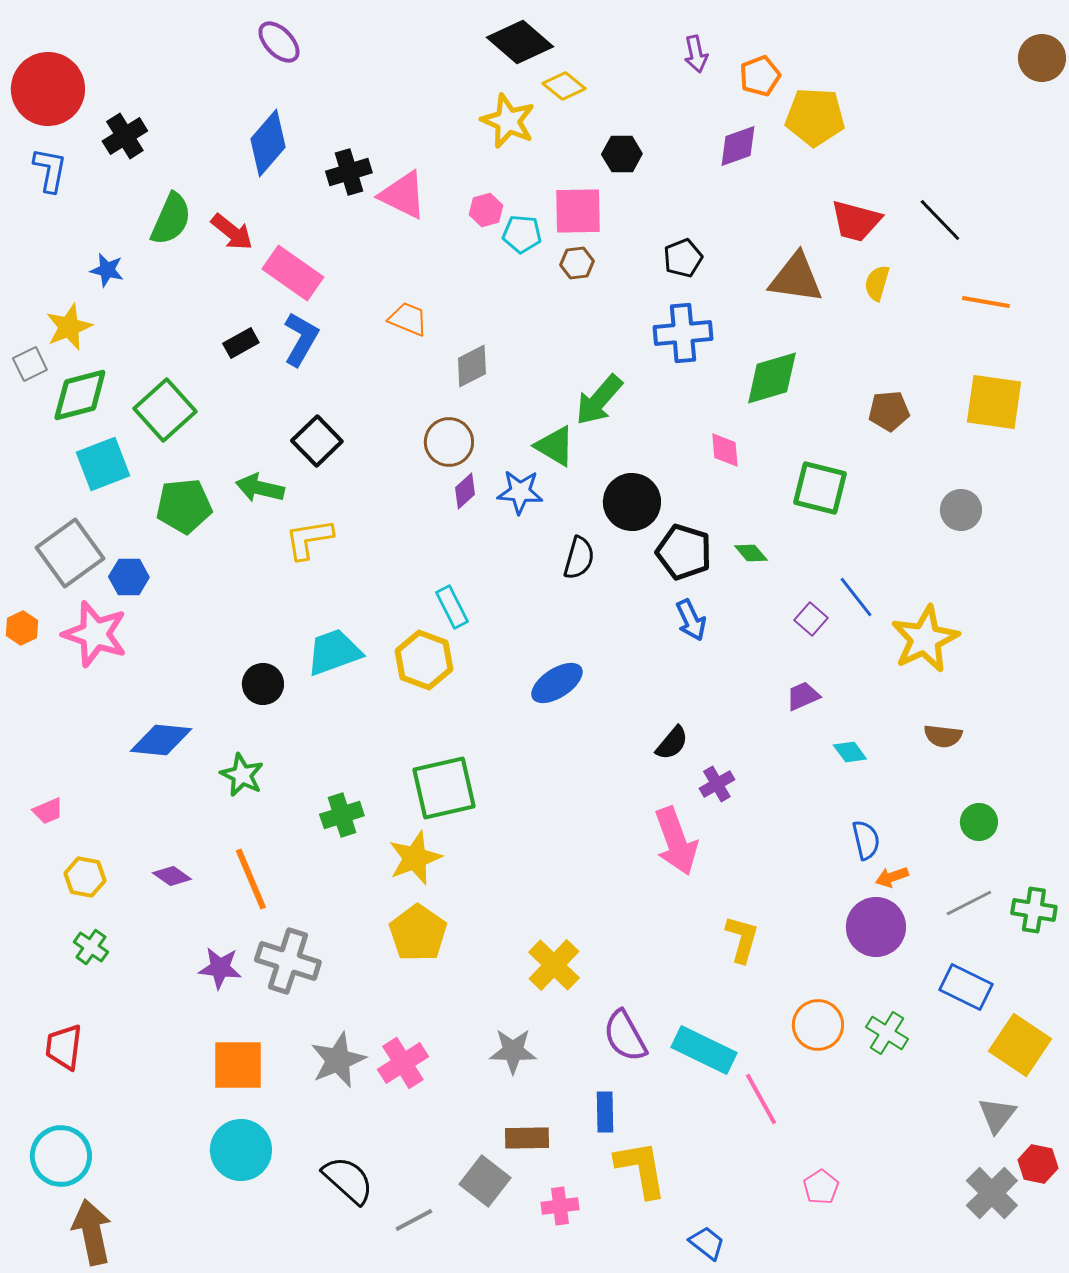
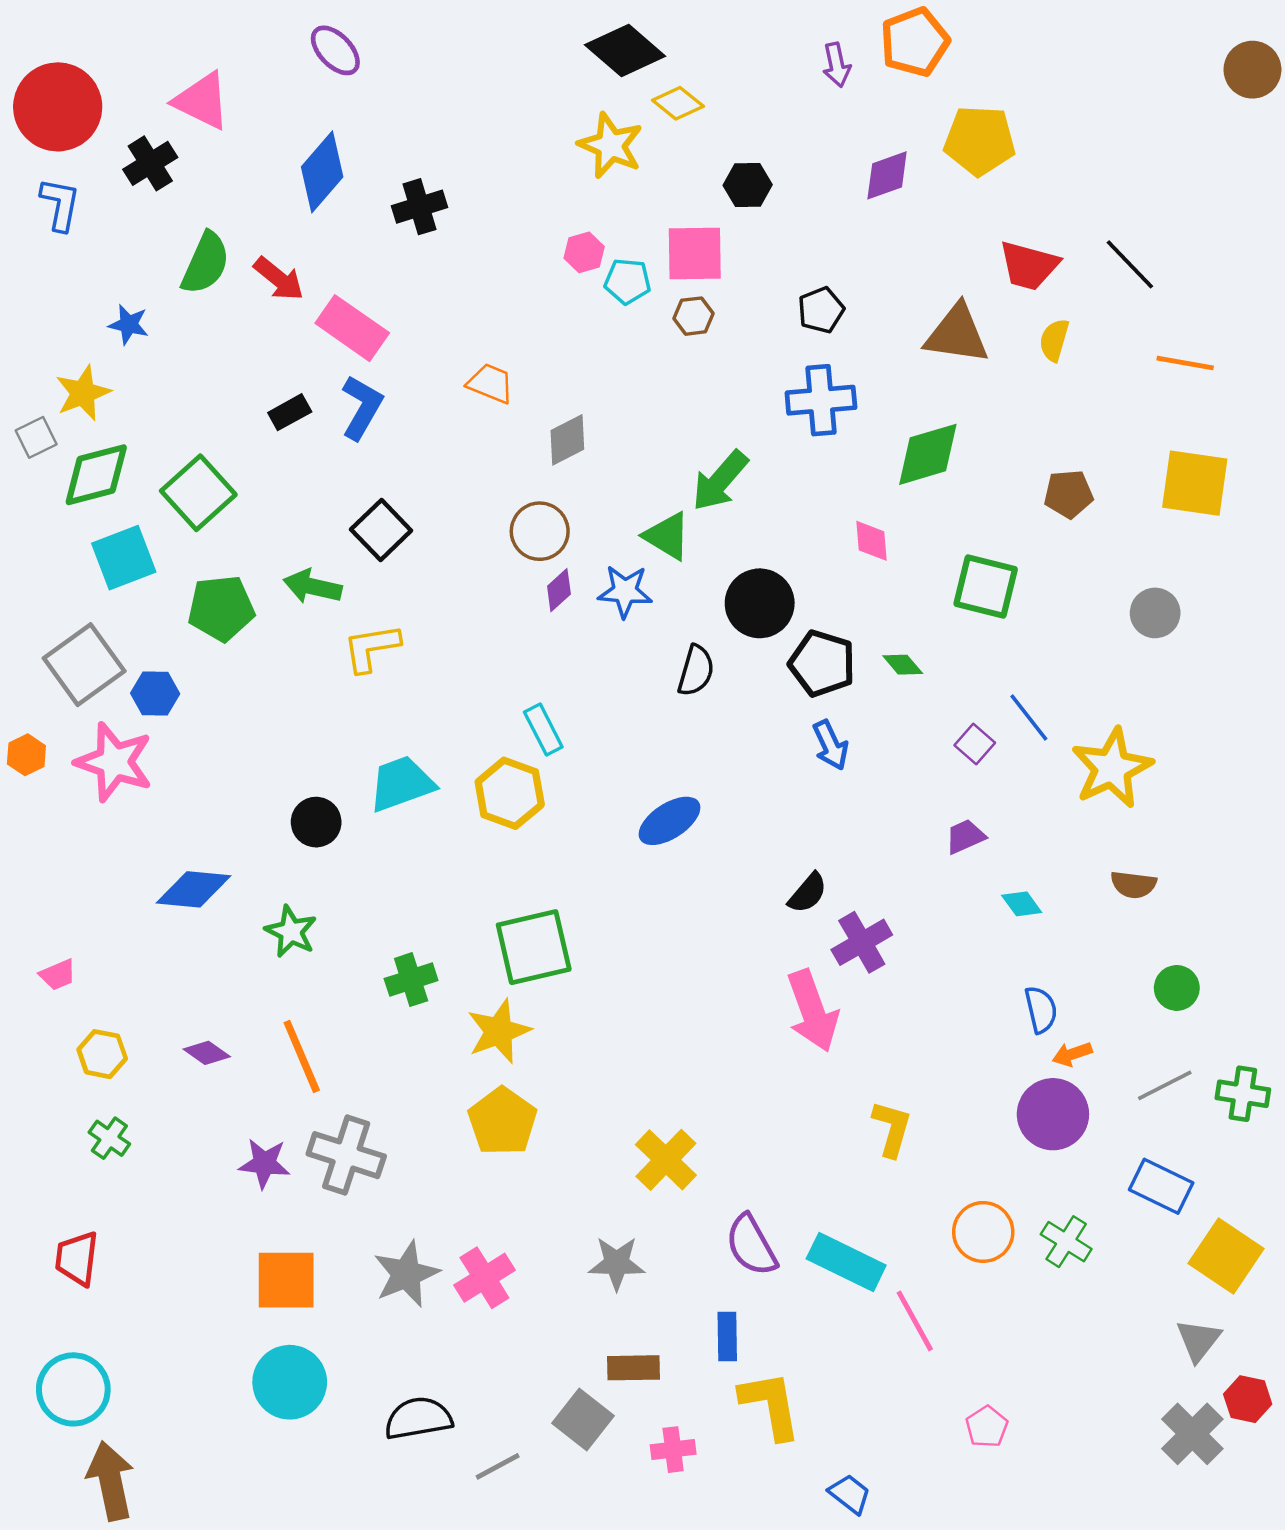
orange pentagon: (760, 76) -> (915, 42), moved, size x1.4
pink triangle: (403, 195) -> (202, 101), moved
purple cross: (717, 784) -> (862, 942), size x1.4
black semicircle: (348, 1180) -> (418, 1418), turned -52

